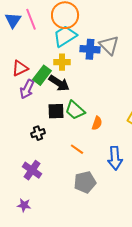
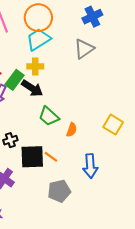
gray triangle: (109, 45) -> (84, 49), turned 40
blue cross: (90, 49) -> (92, 17), moved, turned -30
black square: (56, 111) -> (32, 157), moved, size x1.4

